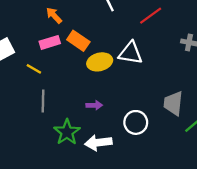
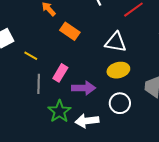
pink rectangle: (50, 42) -> (60, 73), moved, turned -42
yellow ellipse: (100, 62) -> (118, 70), moved
purple arrow: (94, 105) -> (84, 88), size x1.6

